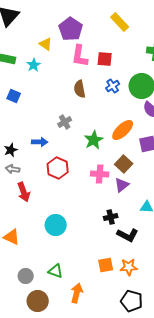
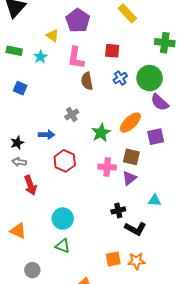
pink L-shape: (80, 56) -> (76, 58), moved
brown square: (124, 164) -> (131, 157), turned -30
green triangle: (56, 271) -> (63, 246), moved

